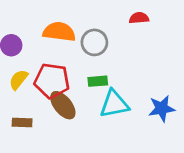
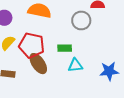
gray circle: (94, 42) -> (81, 20), moved
cyan triangle: (114, 104) -> (75, 65), size x0.7

